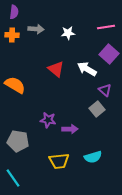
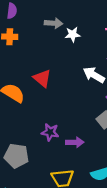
gray arrow: (36, 29) -> (53, 23), moved
red triangle: (56, 69) -> (42, 78), moved

